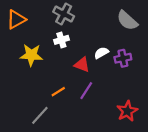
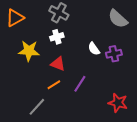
white semicircle: (101, 53) -> (94, 49), turned -96
red triangle: (82, 65) -> (58, 64), moved
red star: (127, 111) -> (118, 103), turned -30

